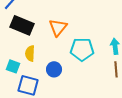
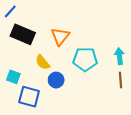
yellow semicircle: (30, 53) -> (43, 62), moved, turned -42

